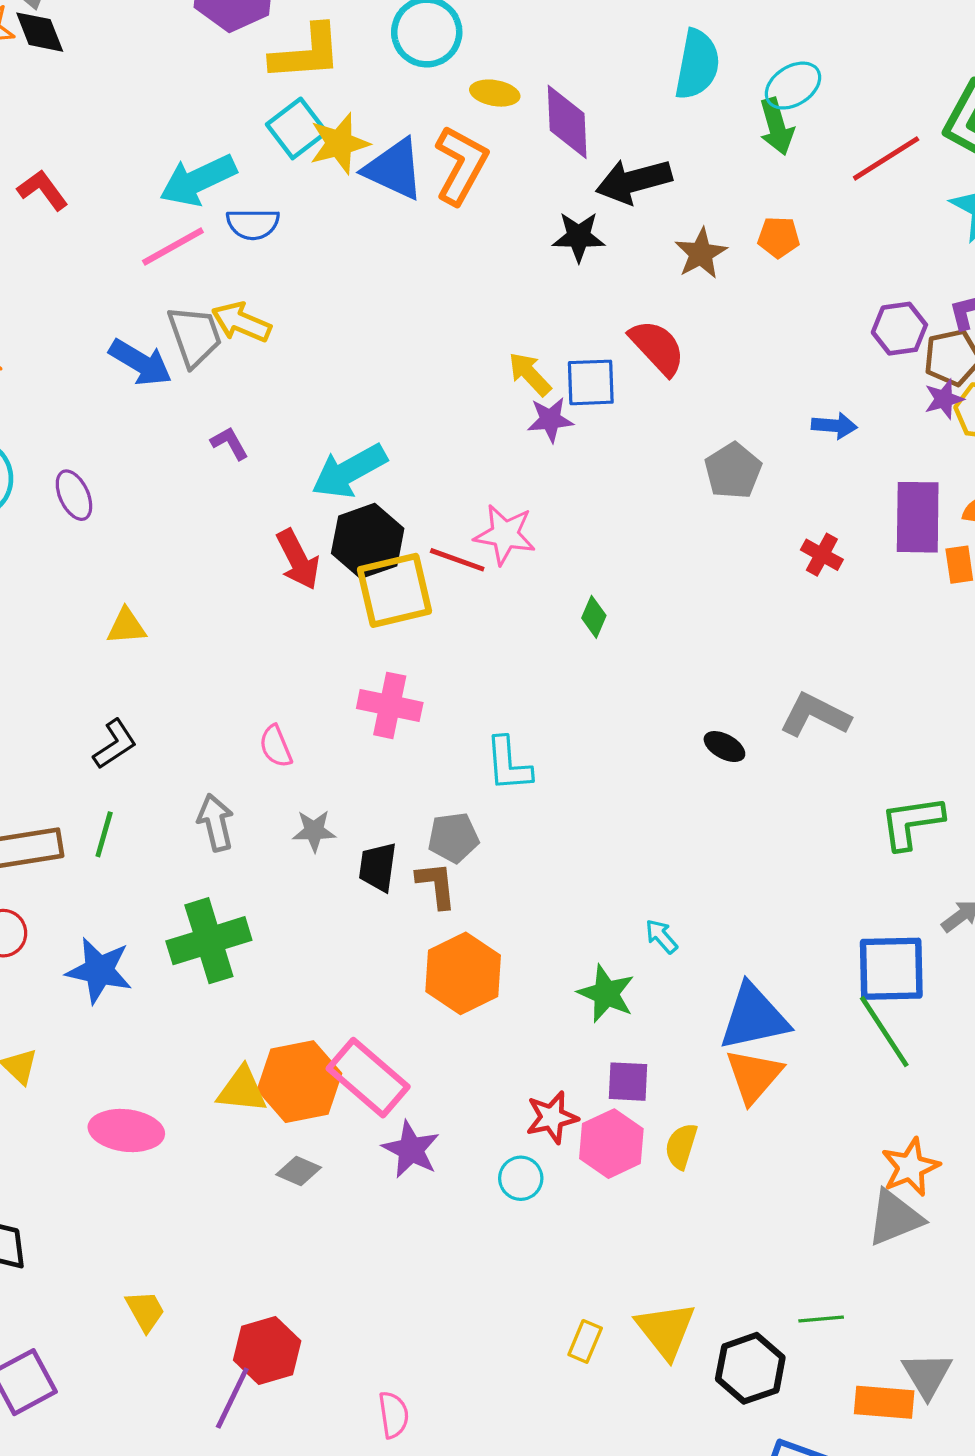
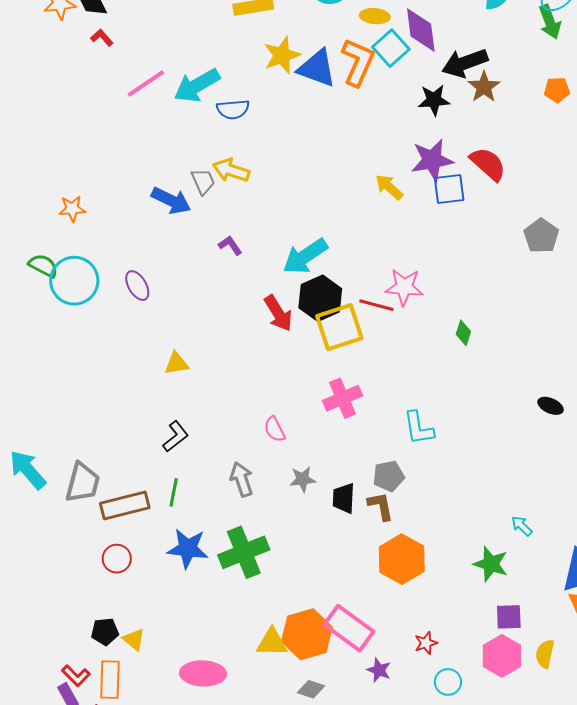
cyan square: (297, 128) -> (391, 48), moved
red L-shape: (43, 190) -> (102, 38), moved, size x0.7
pink line: (173, 247) -> (146, 84), moved
brown star: (701, 253) -> (484, 87), moved
gray trapezoid: (195, 336) -> (203, 181), size x0.7
yellow arrow: (530, 374) -> (389, 187), moved
purple star: (550, 420) -> (432, 160), moved, size x1.5
pink cross: (390, 705) -> (342, 398), turned -30
blue star: (99, 970) -> (188, 548), moved
red star: (552, 1117) -> (426, 643), moved, size x0.7
purple star: (411, 1150) -> (379, 670), size x0.7

